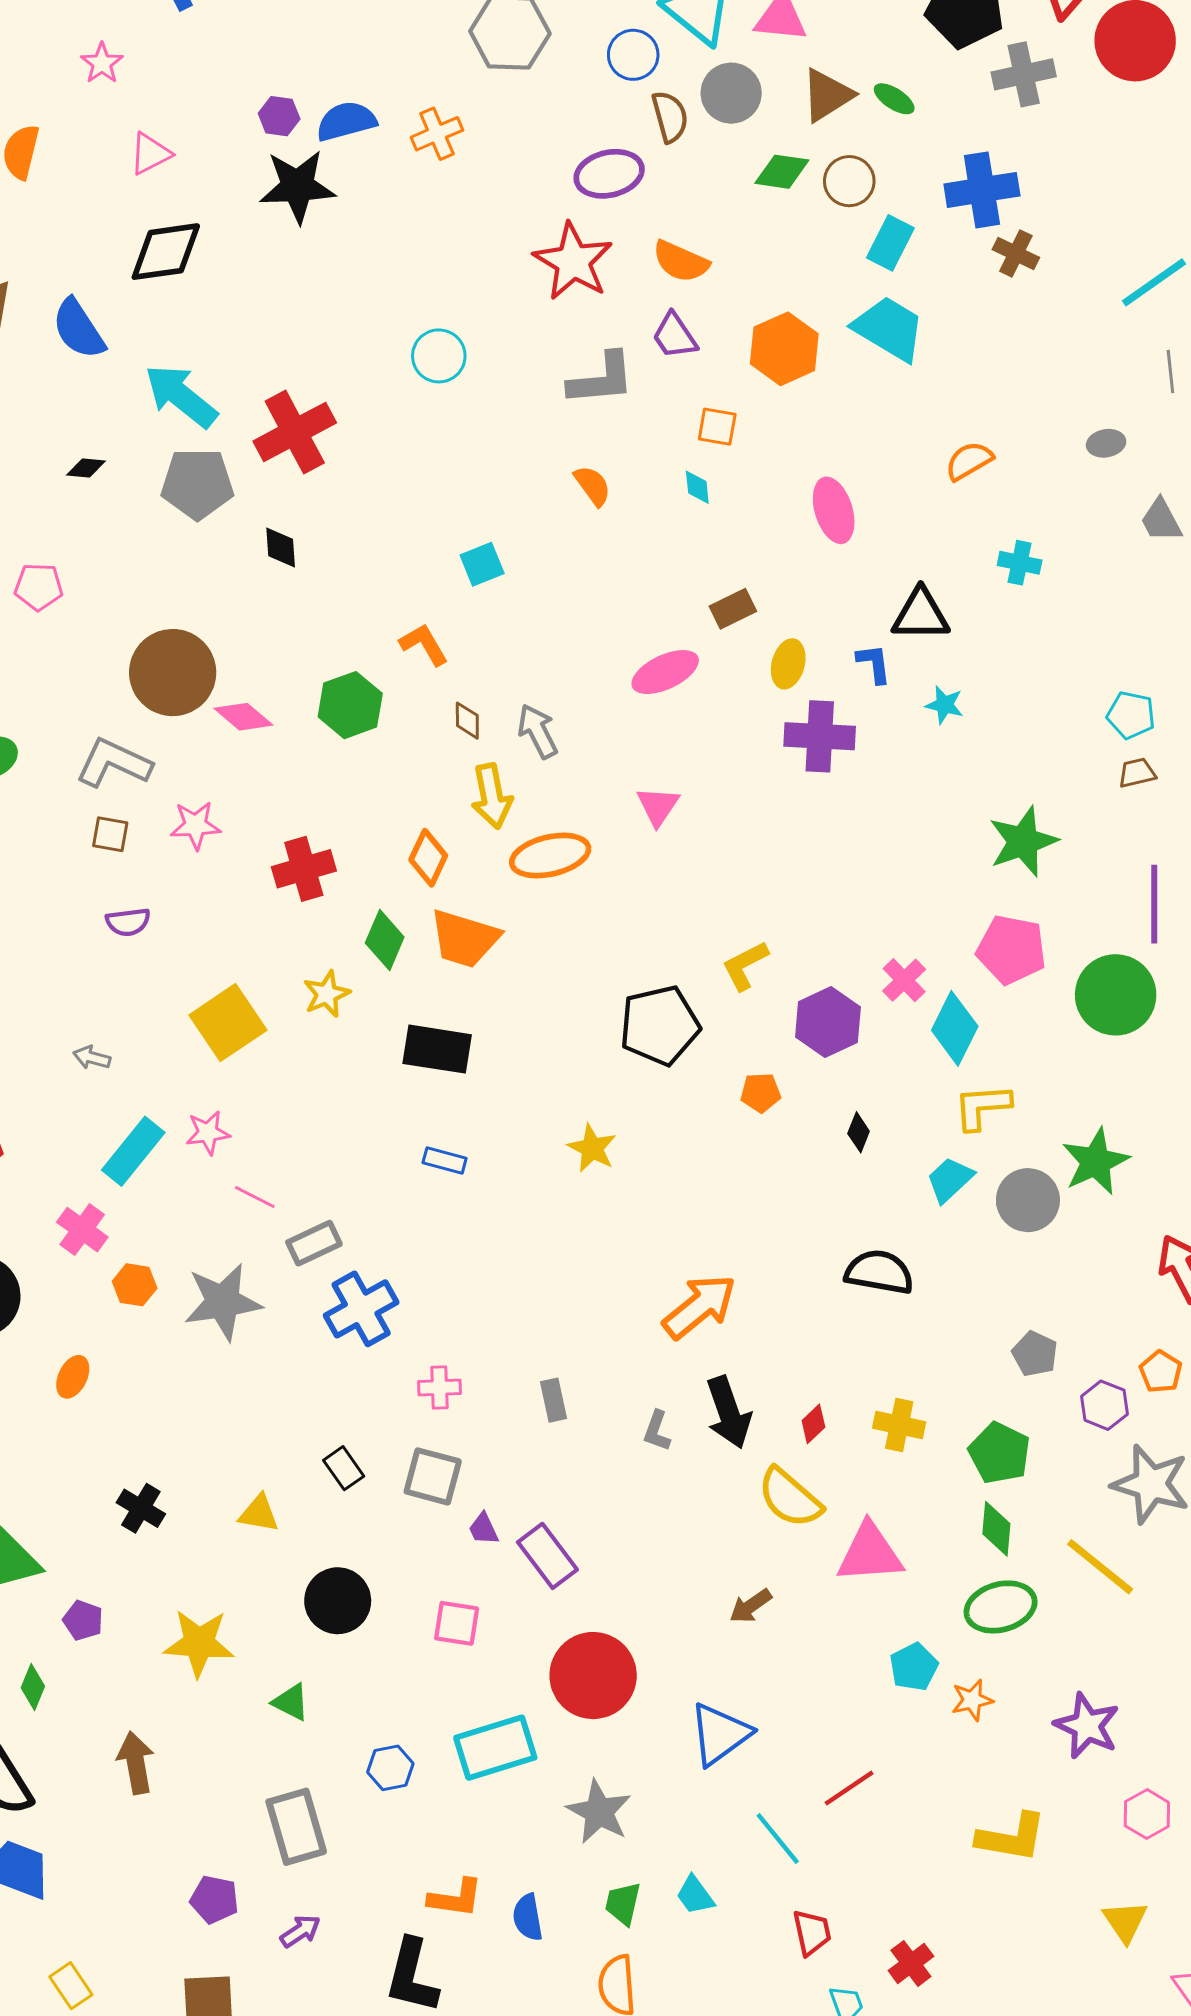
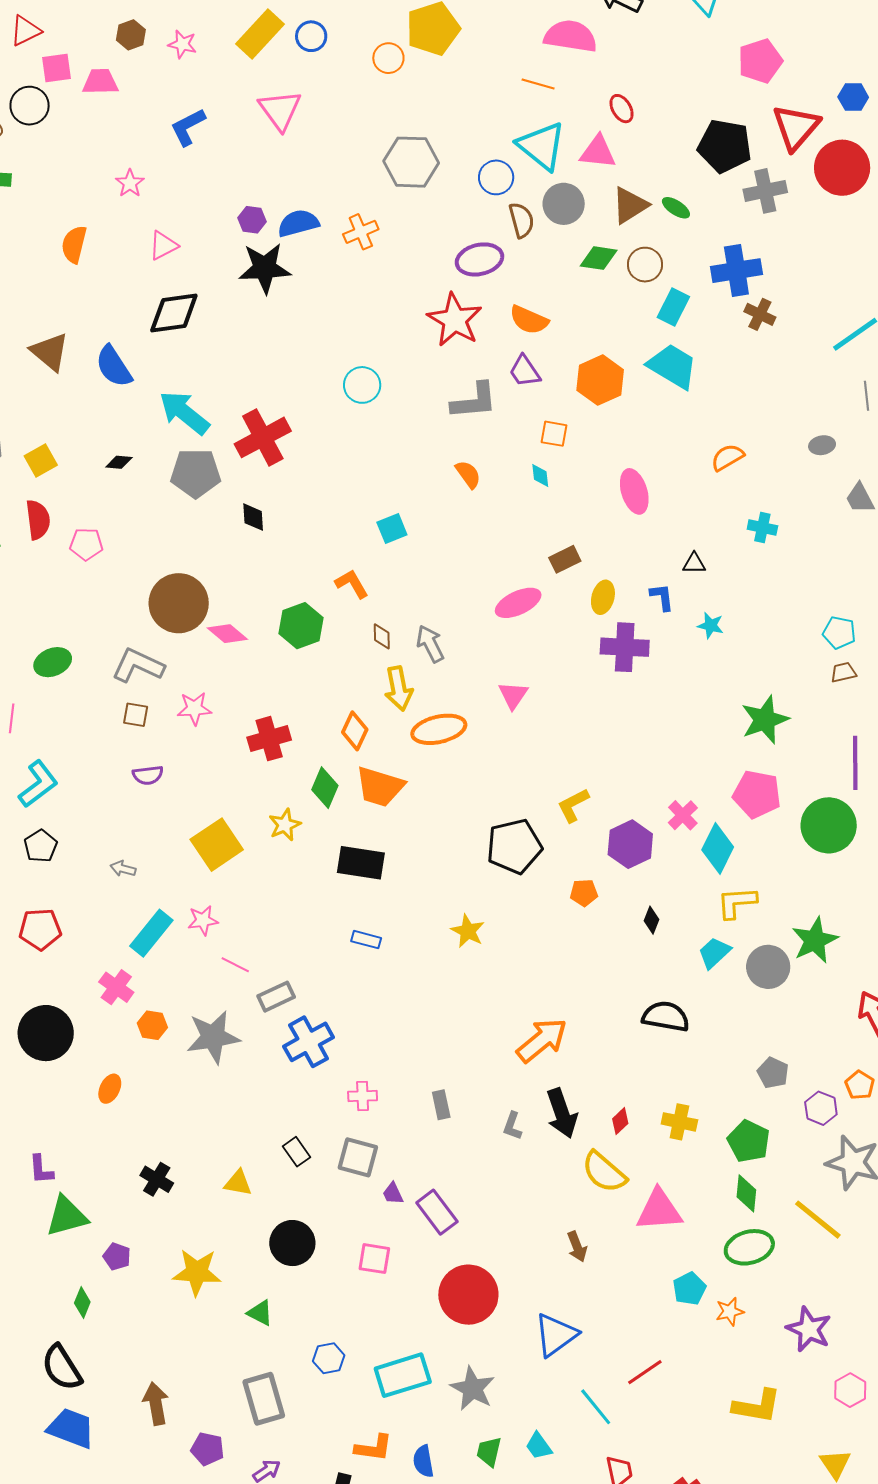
black triangle: (921, 615) -> (694, 563), size x0.6
brown arrow: (751, 1606) -> (577, 1247), turned -76
cyan rectangle: (495, 1748) -> (403, 1375), moved
brown arrow: (136, 1763) -> (156, 1404), moved

